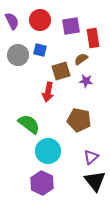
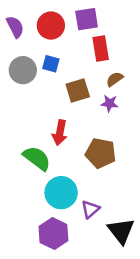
purple square: (71, 26) -> (87, 19), moved
red rectangle: (93, 38) -> (101, 48), moved
brown semicircle: (81, 59) -> (115, 79), moved
red arrow: (48, 92) -> (60, 133), moved
purple triangle: (91, 157) -> (90, 209), moved

